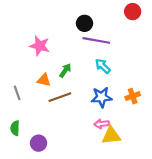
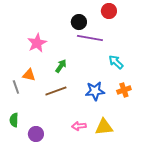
red circle: (133, 12) -> (109, 11), moved
pink star: (40, 46) -> (37, 43), turned 30
cyan arrow: (103, 66) -> (116, 62), moved
orange triangle: (44, 80) -> (29, 75), moved
pink arrow: (102, 124) -> (79, 126), moved

